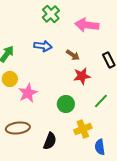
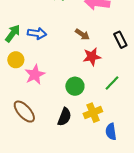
blue arrow: (43, 46) -> (37, 33), moved
brown ellipse: (18, 128) -> (24, 112), turned 55
black semicircle: (50, 141) -> (64, 117), moved

